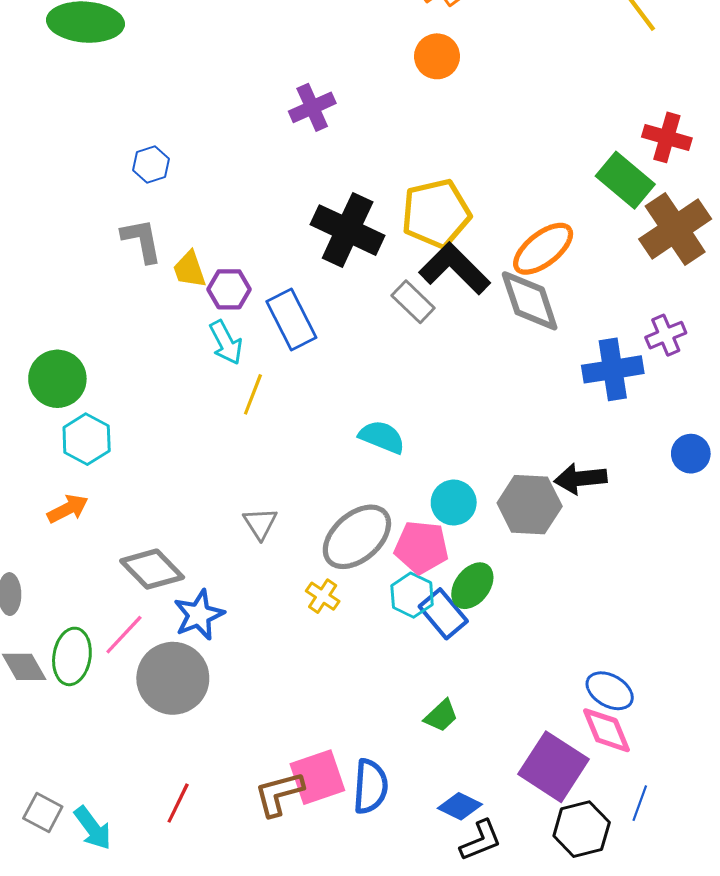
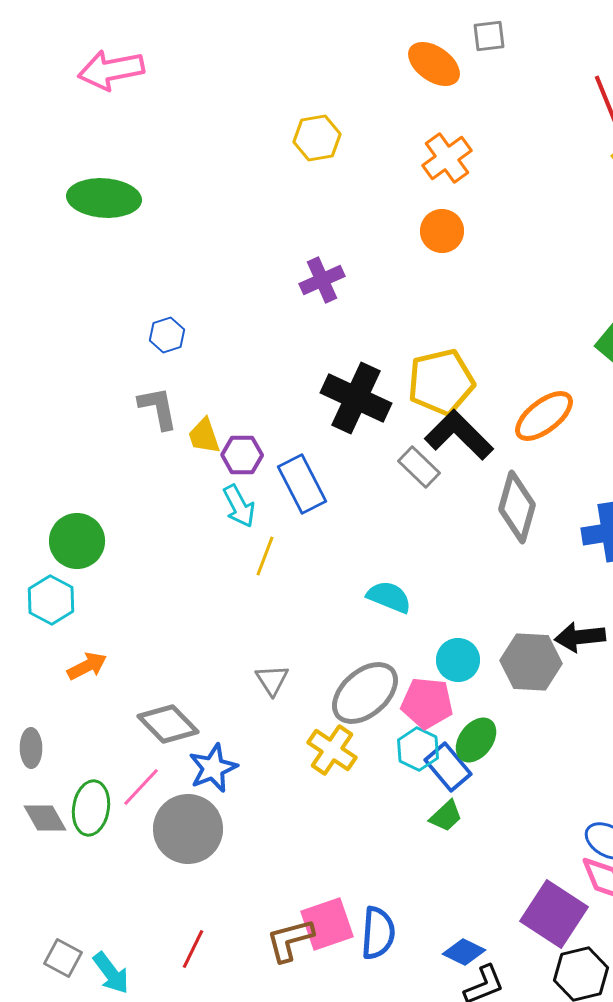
gray diamond: (530, 301) -> (517, 507), moved, turned 34
cyan hexagon: (87, 439) -> (51, 600), moved
yellow cross: (323, 596) -> (332, 750), size x1.5
green trapezoid: (441, 716) -> (446, 816), moved

